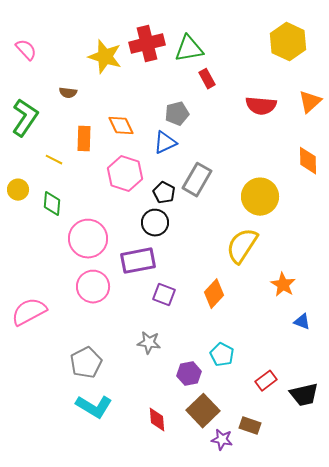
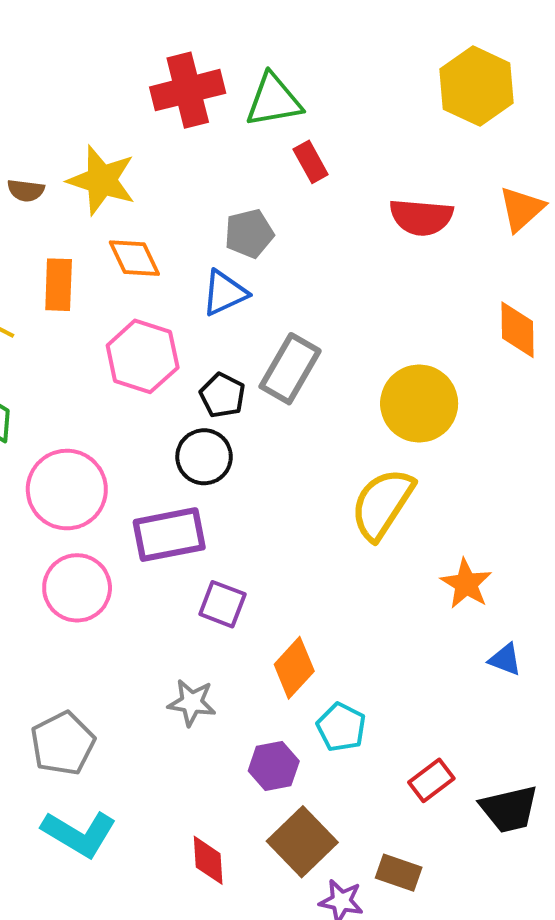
yellow star: (105, 57) -> (102, 180), moved
orange diamond: (214, 294) -> (294, 668), moved

